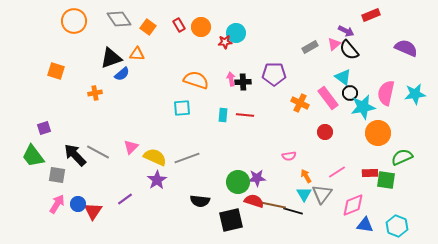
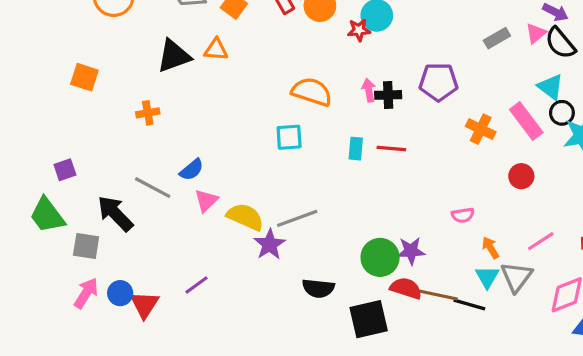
blue semicircle: (122, 74) -> (192, 170), moved
gray line: (98, 152) -> (153, 188), moved
purple star: (157, 180) -> (270, 244), moved

